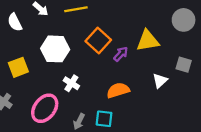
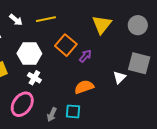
yellow triangle: (148, 41) -> (102, 25), moved, turned -40
gray square: (184, 65) -> (139, 63), size x1.6
white cross: (71, 83) -> (34, 78), moved

